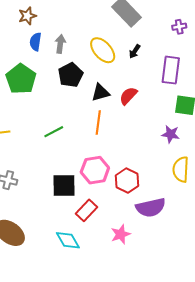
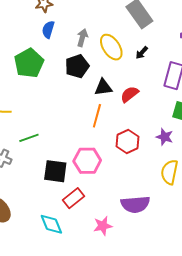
gray arrow: (60, 44) -> (82, 38), moved
green line: (54, 132) -> (29, 138), moved
red hexagon: (127, 181) -> (127, 142), moved

